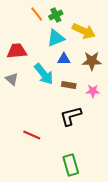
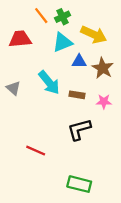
red trapezoid: (17, 51) -> (20, 39), moved
blue triangle: (64, 59) -> (79, 61), moved
brown star: (92, 61) -> (103, 68), turned 30
green rectangle: (71, 165) -> (79, 184), turned -60

